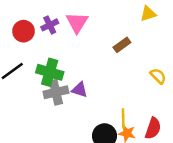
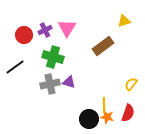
brown rectangle: (122, 45) -> (103, 46), size x1.5
green cross: (50, 72) -> (53, 57), moved
yellow semicircle: (158, 76) -> (131, 84), moved, turned -96

